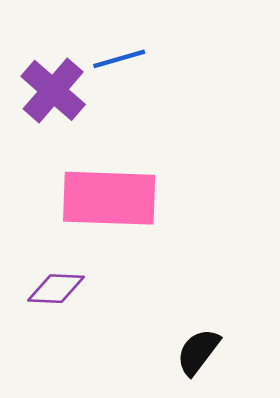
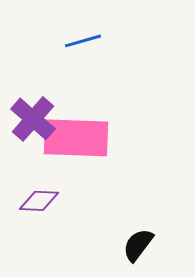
purple cross: (53, 90) -> (33, 119), moved

